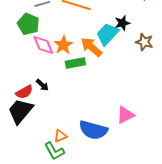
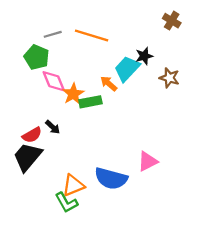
orange star: (63, 45) -> (73, 94), moved
orange arrow: (91, 47) -> (109, 84), size x0.7
orange triangle: (60, 136) -> (73, 185), size x1.5

